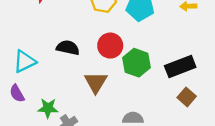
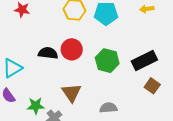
red circle: (110, 46) -> (72, 49), moved
brown triangle: (96, 82) -> (71, 93), moved

